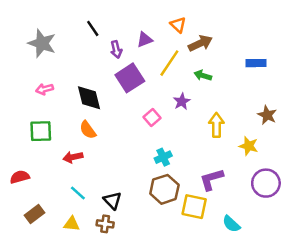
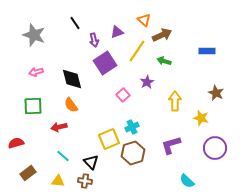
yellow square: (194, 207) -> (109, 139), moved, turned -35

